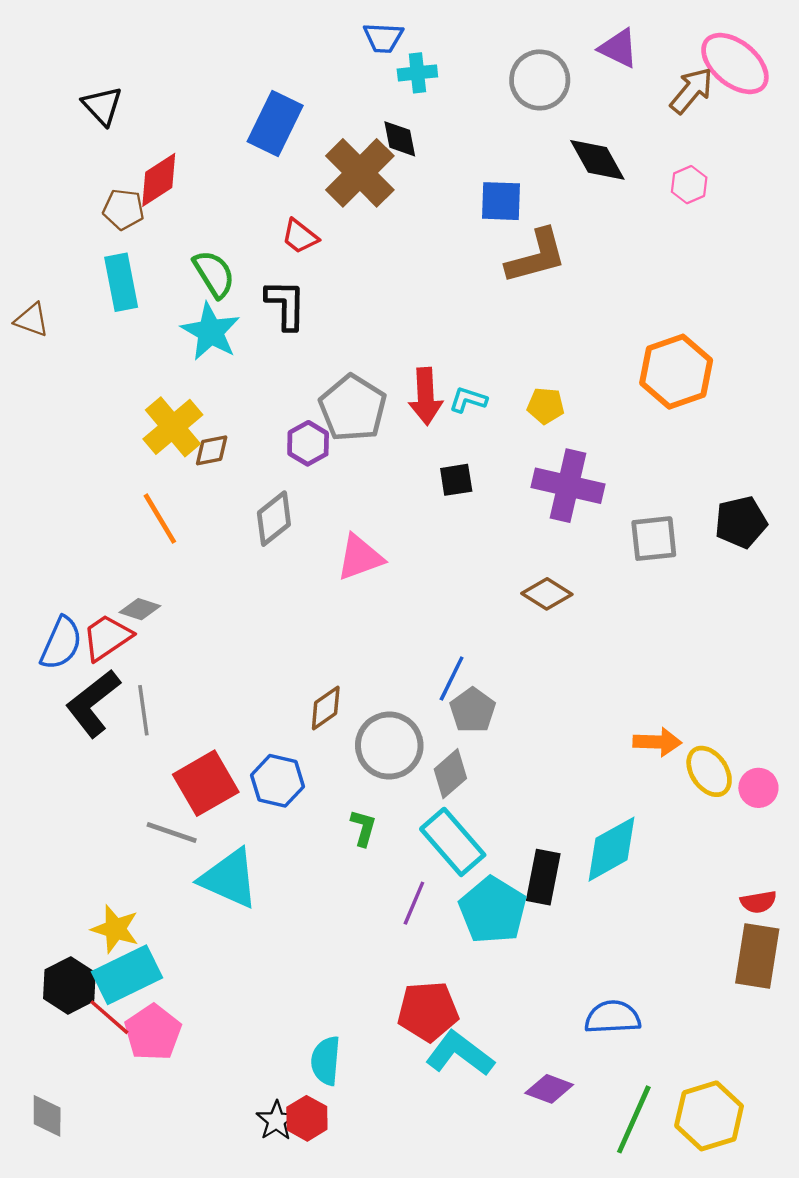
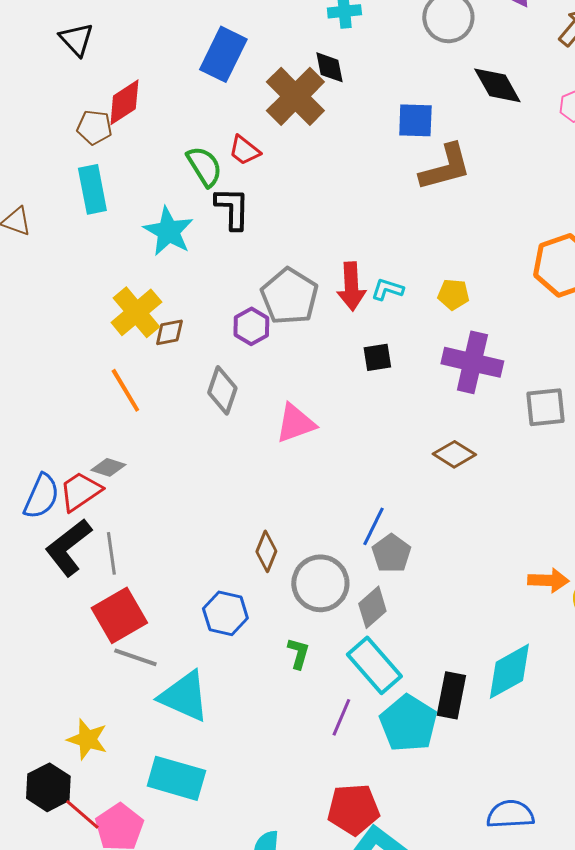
green semicircle: (214, 274) -> (204, 166), moved
gray diamond: (274, 519) -> (222, 390), turned -33
brown diamond: (326, 708) -> (266, 551), turned -33
red square: (206, 783) -> (119, 615), moved
cyan rectangle: (127, 975) -> (176, 778), moved, turned 42

